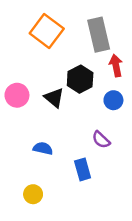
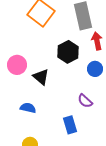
black triangle: (54, 98) -> (41, 77), moved
blue semicircle: (43, 148) -> (28, 108), moved

